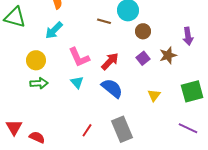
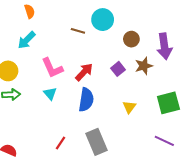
brown circle: (143, 31) -> (131, 39), moved
purple arrow: (188, 36) -> (164, 46), size x1.4
blue semicircle: (112, 88) -> (86, 100), turned 60

